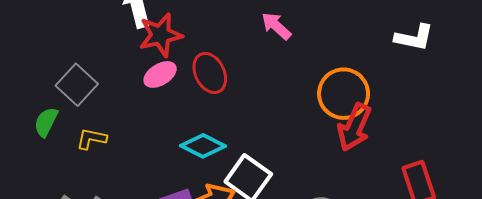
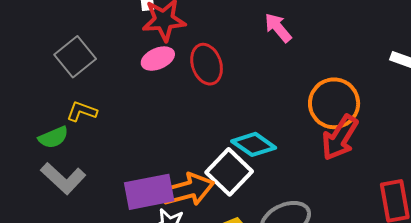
green semicircle: (46, 122) -> (53, 137), moved, turned -148
cyan diamond: (203, 146) -> (254, 144), moved

